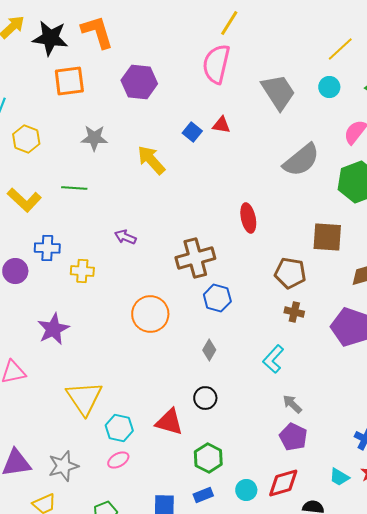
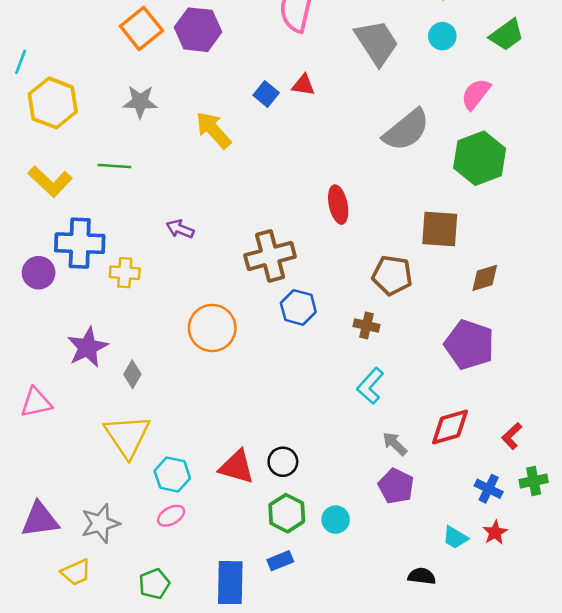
orange square: (69, 81) -> (141, 28), moved, turned -32
yellow hexagon: (26, 139) -> (53, 103), size x1.4
blue cross: (47, 248) -> (80, 243), size x1.5
brown cross: (294, 312) -> (366, 325), moved
gray diamond: (209, 350) -> (132, 374), moved
black circle: (205, 398) -> (283, 462), moved
red diamond: (283, 483) -> (450, 427), moved
cyan circle: (246, 490) -> (336, 520), moved

